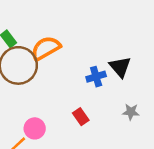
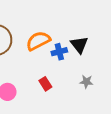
orange semicircle: (46, 48) -> (38, 41), moved

